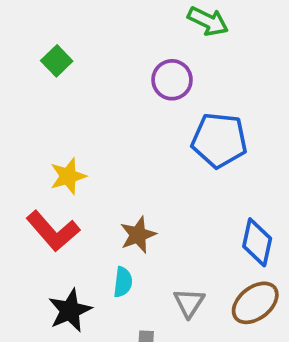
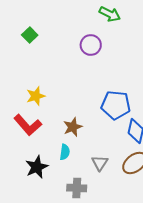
blue pentagon: (219, 140) -> (116, 105), moved

